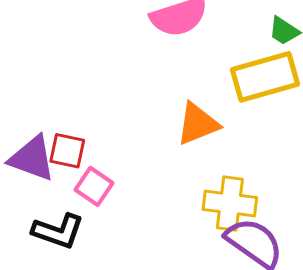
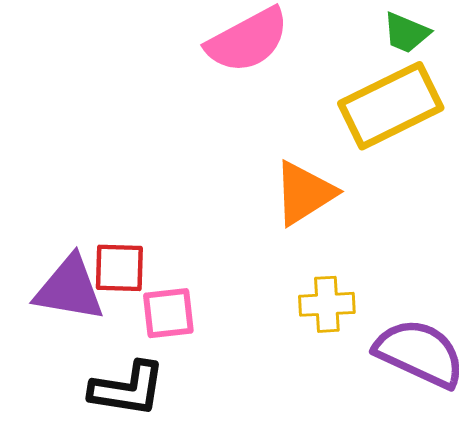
pink square: (94, 186) -> (168, 313), turned -30
yellow cross: (230, 204) -> (327, 304), moved, size x0.7

